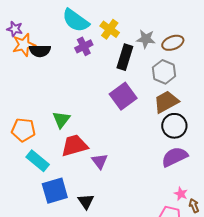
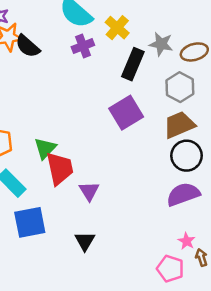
black semicircle: (40, 51) -> (28, 46), turned 35
green triangle: (61, 120) -> (45, 148), moved
red trapezoid: (75, 145) -> (60, 168), turned 88
black triangle: (86, 201) -> (85, 241), moved

